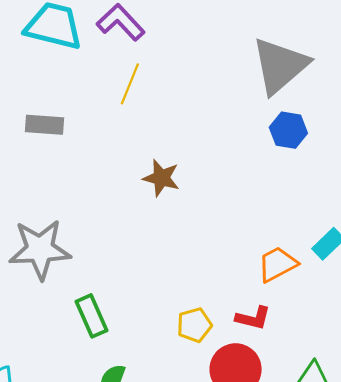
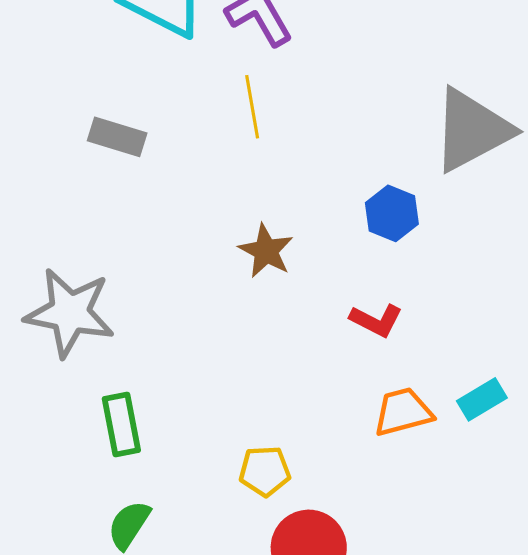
yellow line: (130, 84) -> (252, 107), turned -45
blue hexagon: (288, 130) -> (392, 213), moved
red L-shape: (253, 318) -> (376, 320), moved

